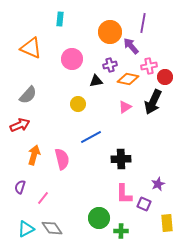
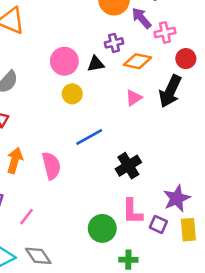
pink circle: (72, 59) -> (64, 61), moved
pink cross: (149, 66) -> (165, 32), moved
black cross: (121, 159) -> (128, 166), turned -30
purple star: (158, 184) -> (177, 198), size x1.5
green circle: (99, 218) -> (102, 228), moved
yellow rectangle: (167, 223) -> (188, 230), moved

